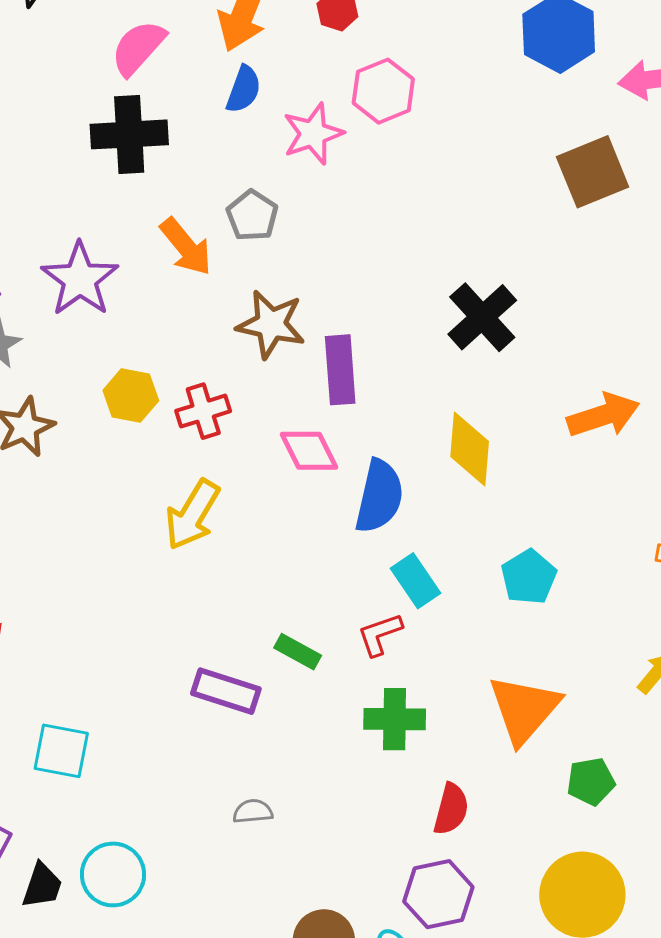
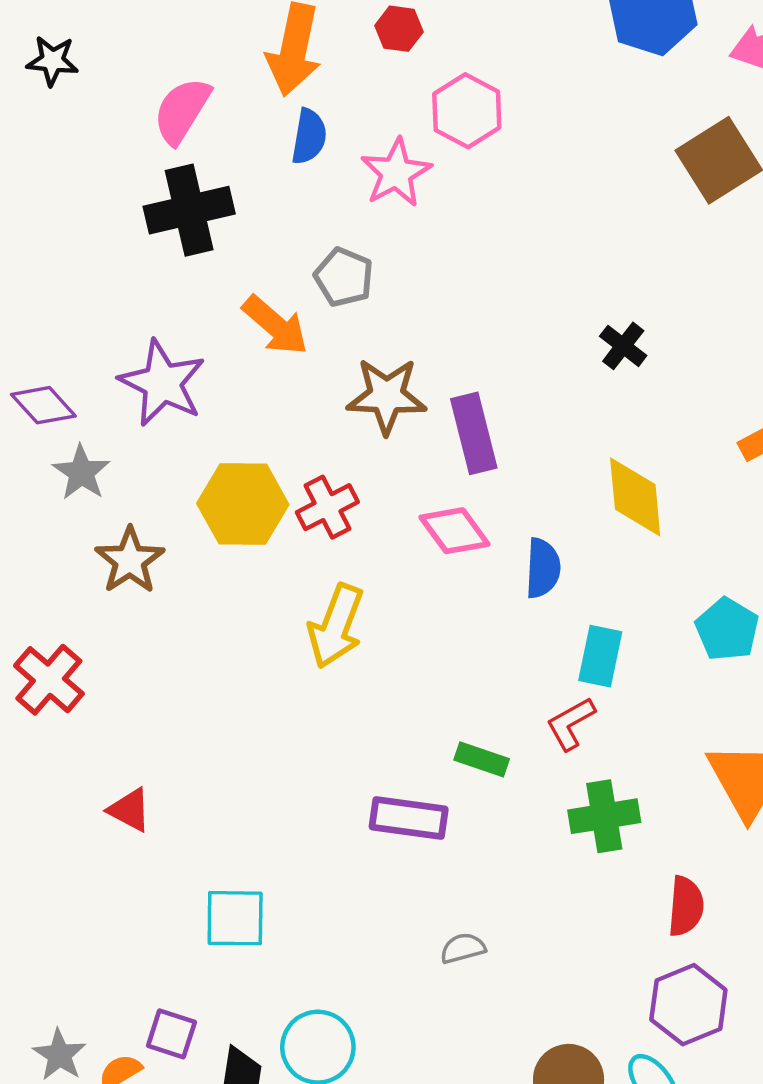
black cross: (482, 317) -> (623, 346), size x0.6
yellow hexagon: (131, 396) -> (243, 504), size x1.4
blue semicircle: (379, 496) -> (543, 568), size x0.7
cyan rectangle: (415, 581) -> (600, 656), turned 56

